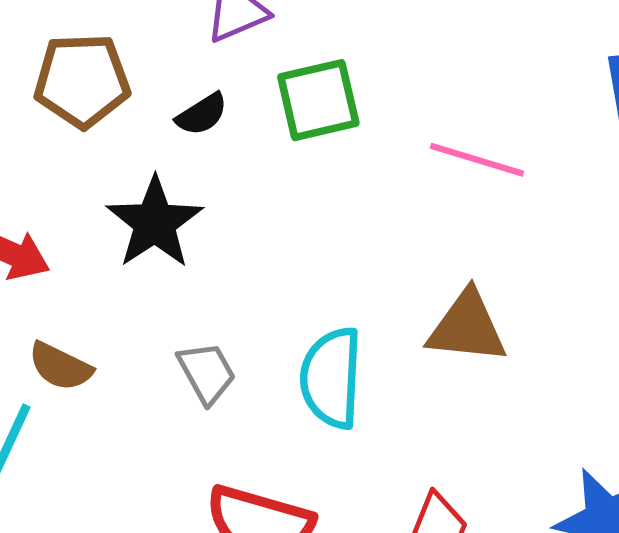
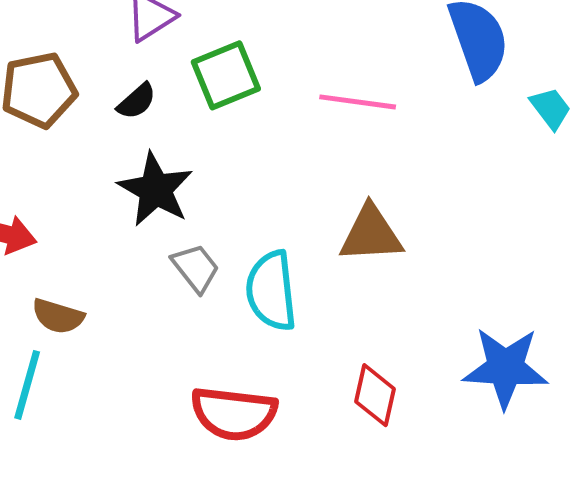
black star: (155, 223) -> (156, 189), moved
gray trapezoid: (207, 373) -> (196, 268), moved

